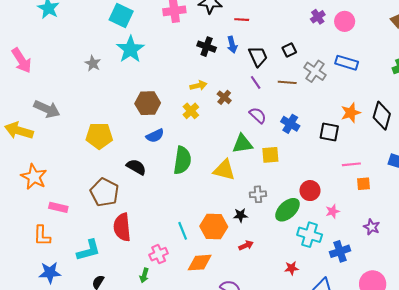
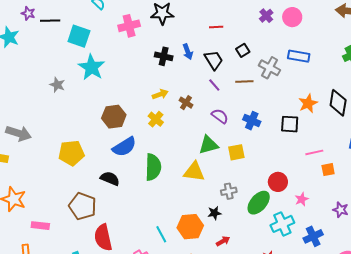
red line: (242, 20) -> (216, 27), moved
blue semicircle: (155, 136) -> (124, 147), size x1.4
cyan cross: (310, 235) -> (282, 224), turned -35

